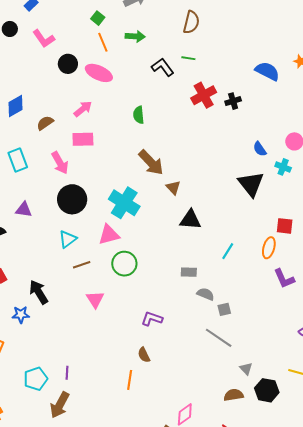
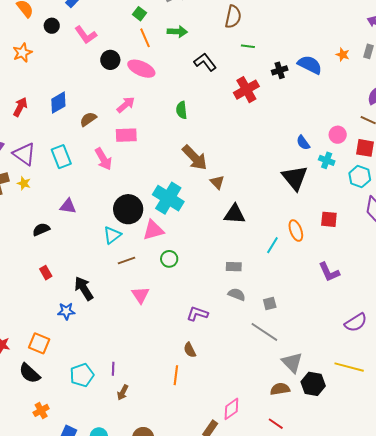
green line: (188, 58) -> (248, 46), moved
black cross: (233, 101) -> (280, 70), moved
black circle: (72, 199) -> (128, 209), moved
orange ellipse: (269, 248) -> (296, 231), moved, turned -35
green circle: (124, 264) -> (169, 259), size x0.7
gray semicircle: (206, 294) -> (237, 294), moved
gray triangle: (246, 369) -> (292, 362), size x1.6
brown arrow: (60, 405) -> (123, 392), moved, size x0.6

